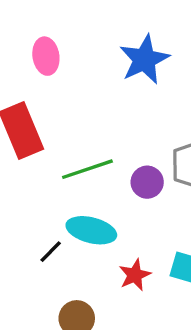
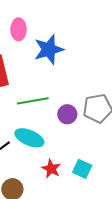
blue star: (144, 59) -> (49, 49), moved
red star: (135, 275) -> (51, 169), turned -30

